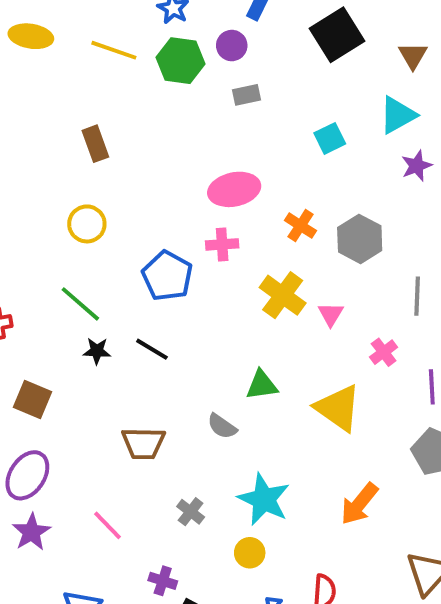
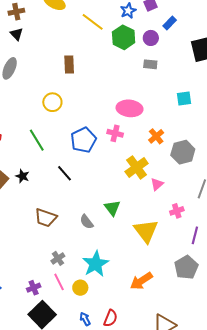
black star: (97, 351) -> (22, 176), moved
green triangle: (262, 385) -> (112, 208), turned 42
pink line: (108, 525) -> (59, 282), moved
purple cross: (163, 581) -> (34, 288), turned 32

